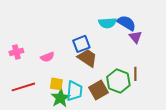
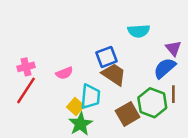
blue semicircle: (126, 23) -> (165, 68), moved, turned -72
yellow square: (56, 84) -> (76, 106), turned 32
red line: (23, 87) -> (26, 90), moved, turned -40
cyan trapezoid: (74, 91) -> (90, 97), moved

